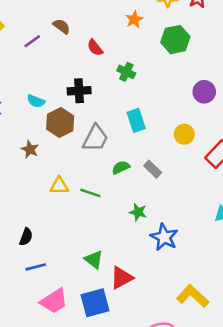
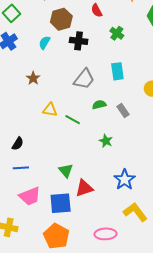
cyan semicircle: (36, 101) -> (44, 43), turned 88
brown hexagon: (60, 123) -> (61, 19), moved
blue star: (164, 237) -> (124, 180), moved

